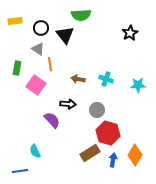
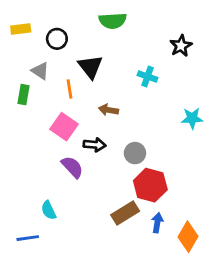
black triangle: (65, 35) -> (90, 67), moved
gray triangle: (38, 49) -> (40, 71), moved
cyan cross: (106, 79) -> (148, 76), moved
pink square: (36, 85) -> (64, 127), moved
orange diamond: (135, 155) -> (188, 237), moved

